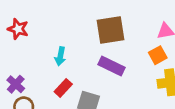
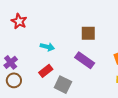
brown square: (111, 30) -> (88, 33), size x0.7
cyan arrow: (60, 56) -> (47, 47), turned -96

